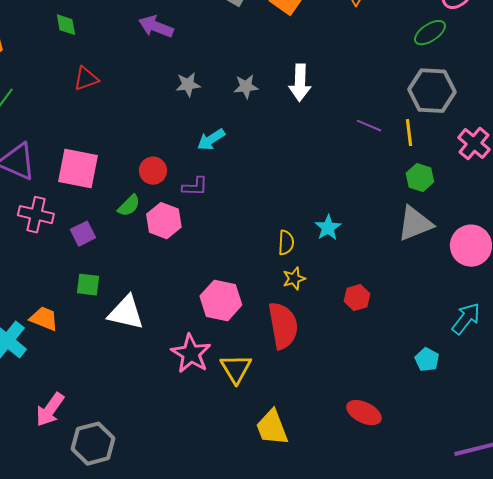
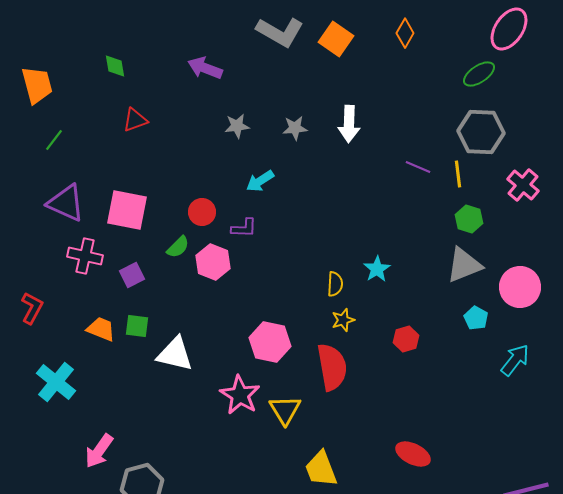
orange trapezoid: (44, 319) -> (101, 329), moved
cyan pentagon: (427, 360) -> (476, 318), moved

